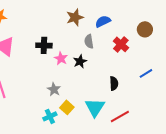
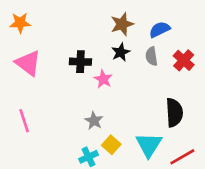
gray semicircle: (89, 41) -> (151, 56), moved
black star: (80, 61) -> (121, 52), moved
black semicircle: (114, 83) -> (174, 113), size x1.5

